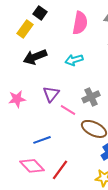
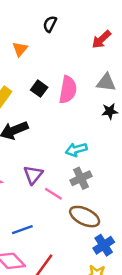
black square: (40, 13) -> (39, 89), moved
cyan arrow: (74, 60) -> (76, 150), moved

